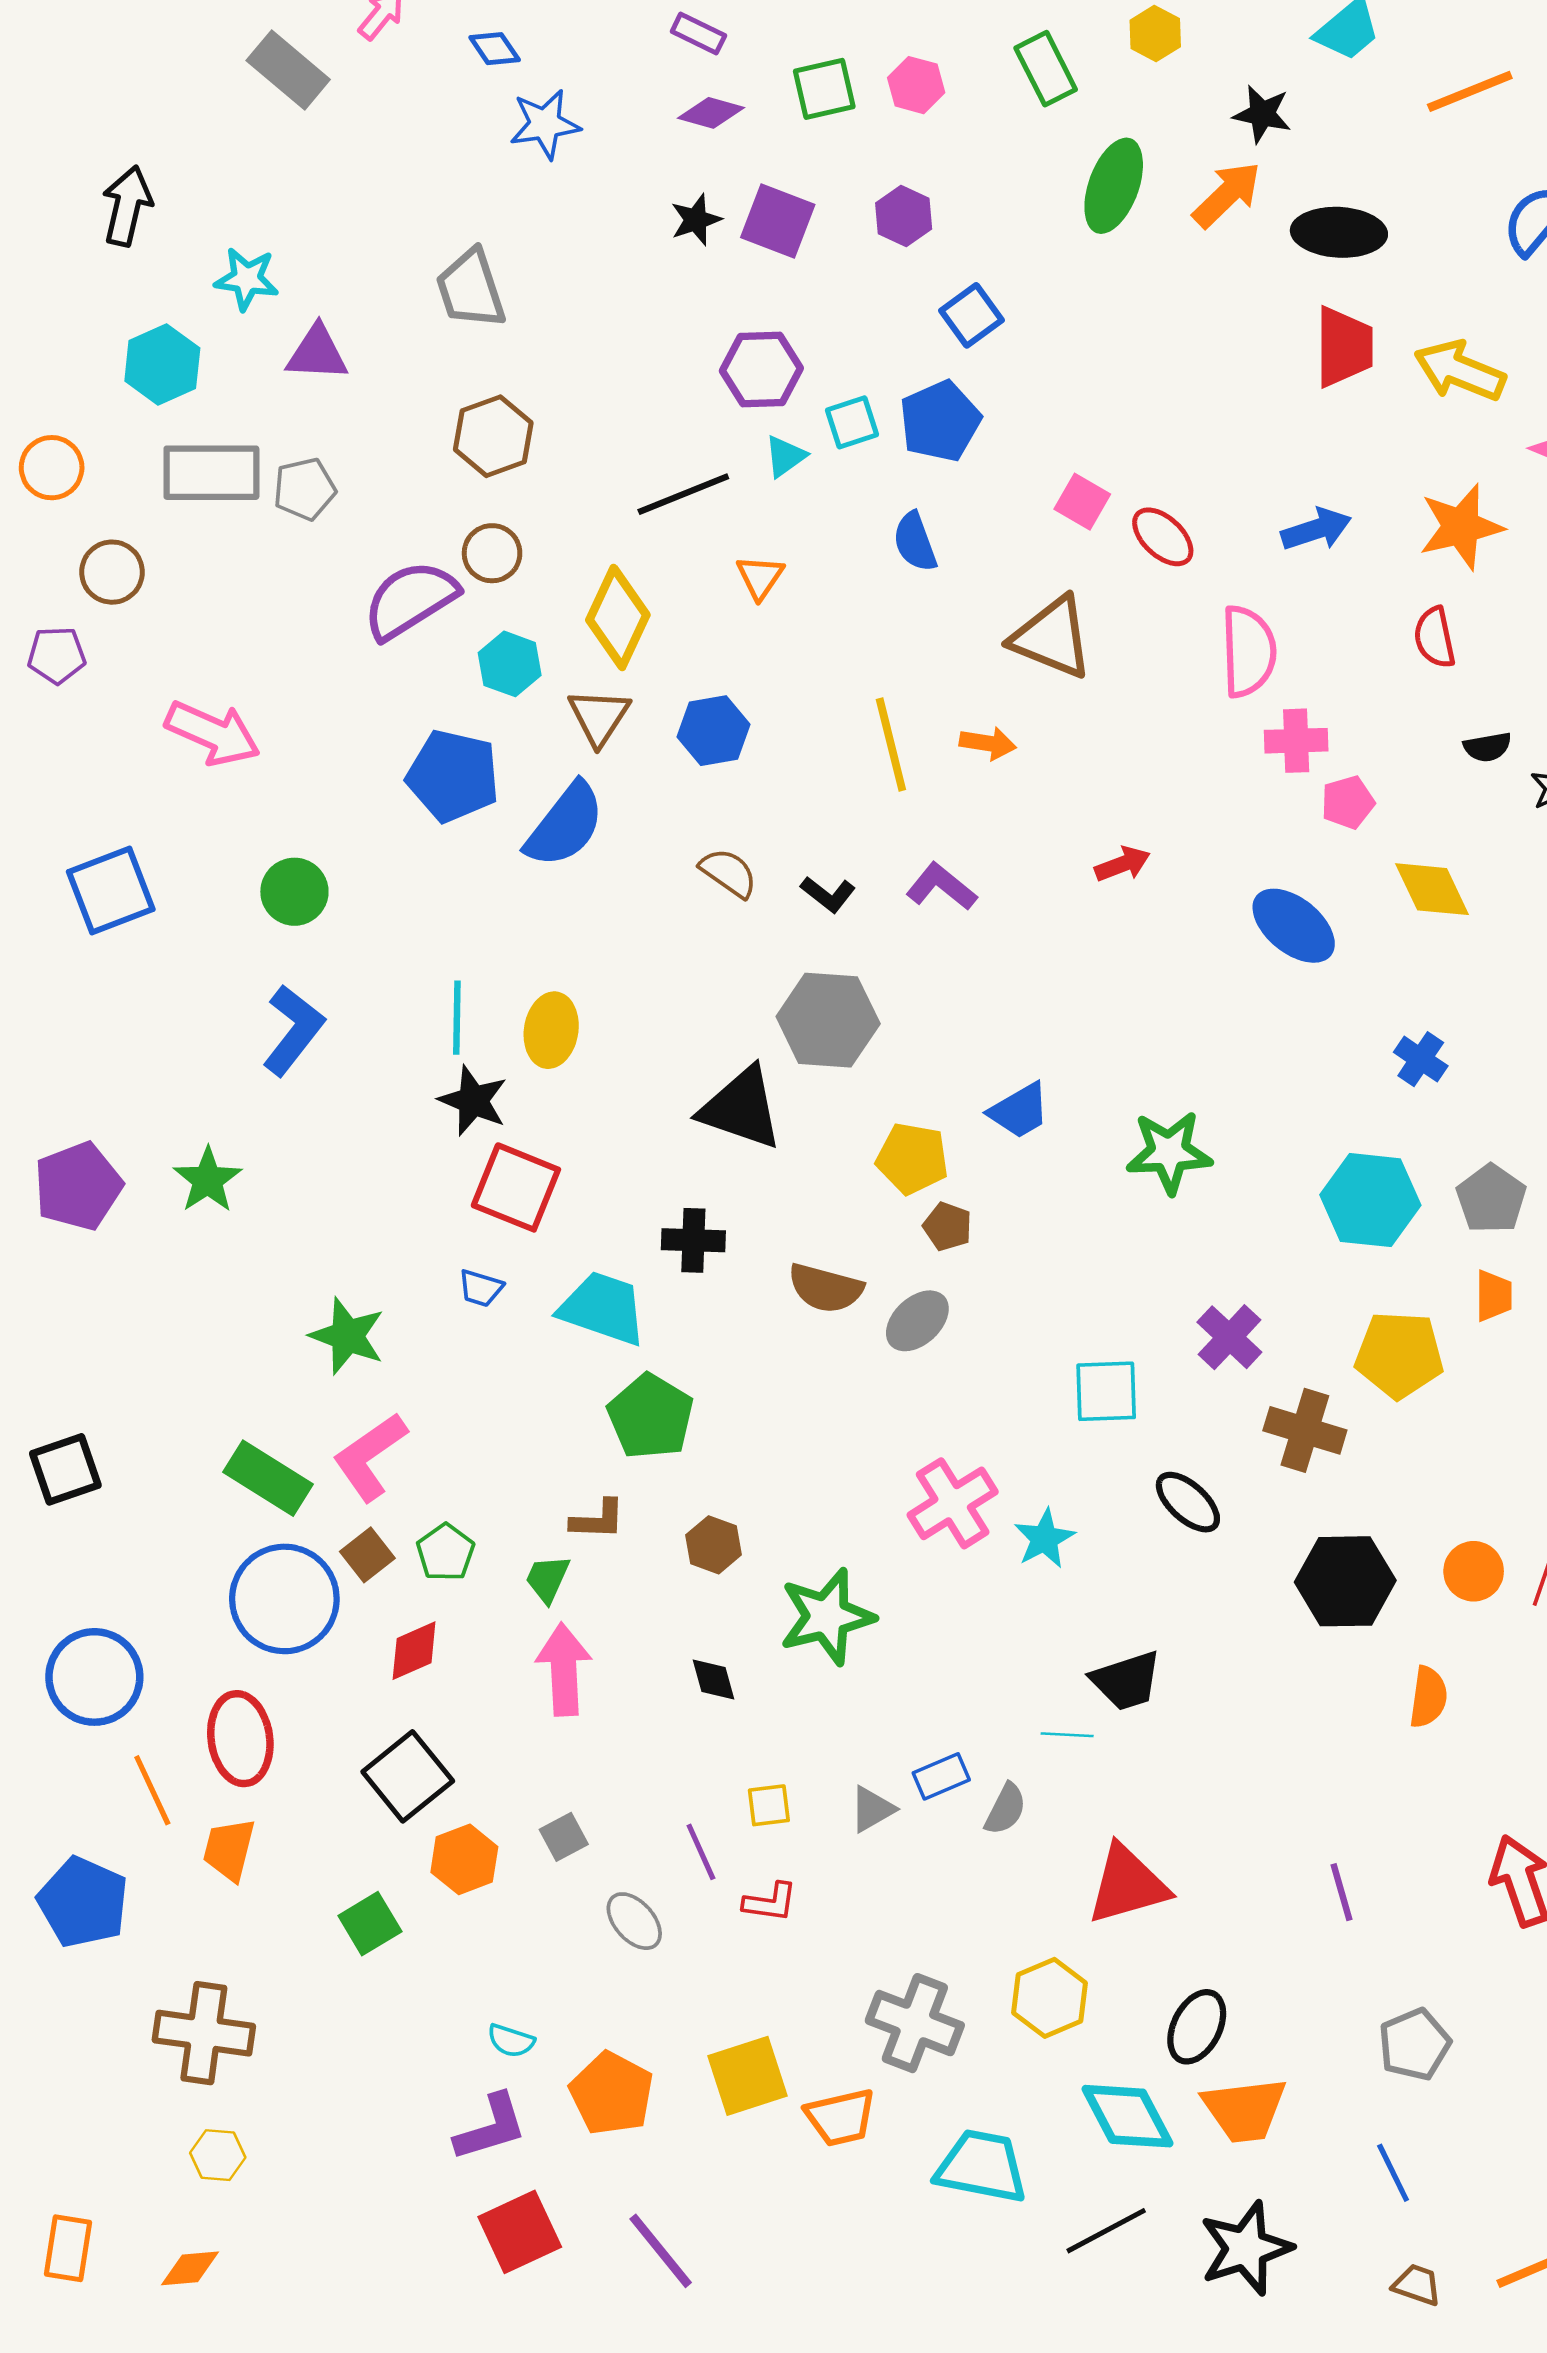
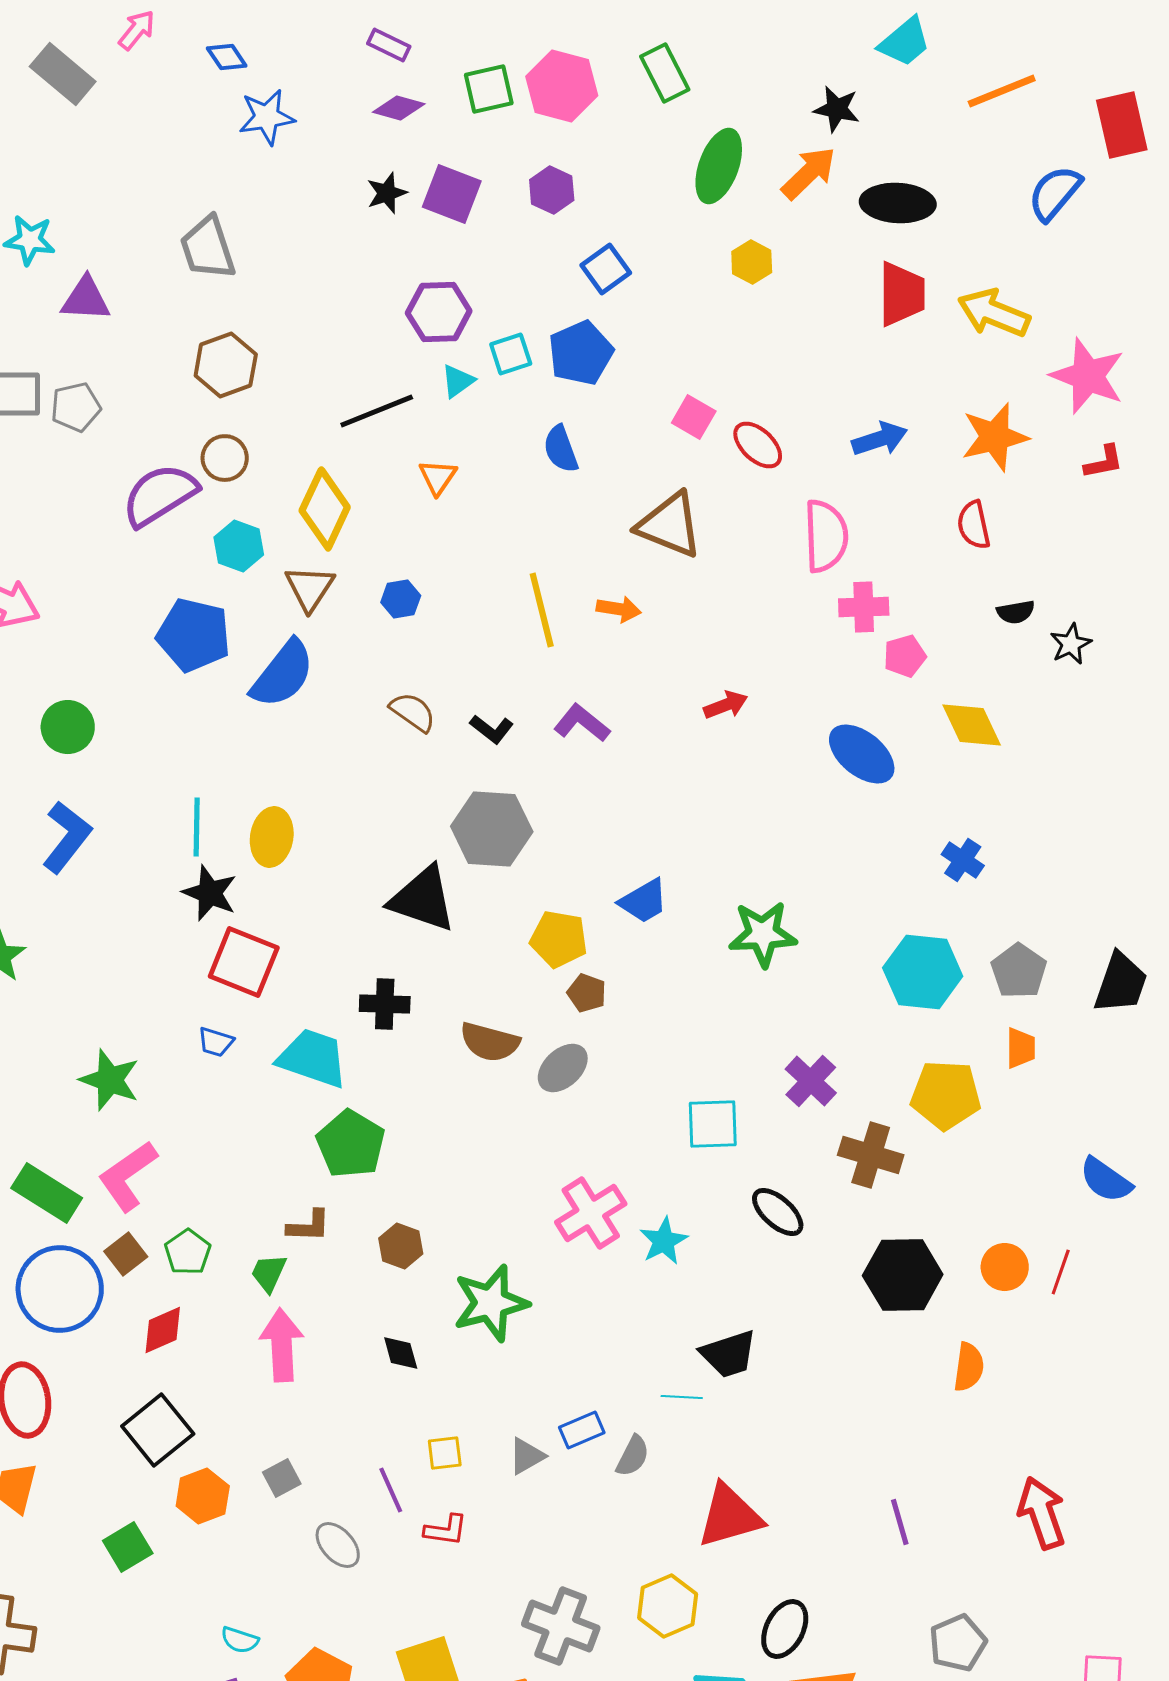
yellow hexagon: (1155, 33) -> (752, 262), moved
pink hexagon: (916, 85) -> (562, 86), size x1.6
blue hexagon: (714, 731) -> (401, 599), size x0.7

